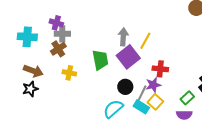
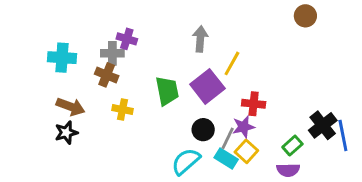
purple cross: (56, 23) -> (127, 39), moved
gray arrow: (123, 37) -> (200, 39), moved
brown cross: (58, 49) -> (107, 75), turned -35

